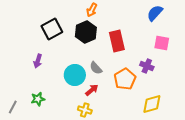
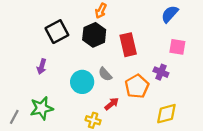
red arrow: (92, 90) -> (112, 104), moved
green star: (38, 99) -> (42, 108), size x1.5

